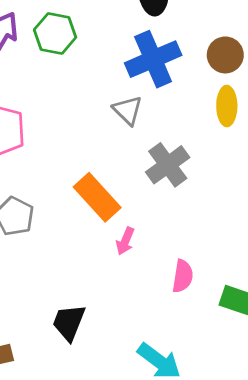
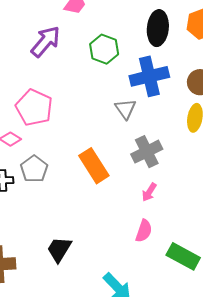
green hexagon: (55, 34) -> (104, 49), moved
pink arrow: (125, 241) -> (149, 192), moved

